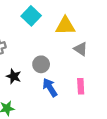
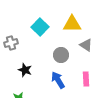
cyan square: (31, 16) -> (40, 27), moved
gray circle: (41, 64) -> (61, 55), moved

